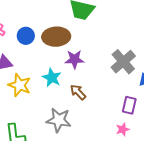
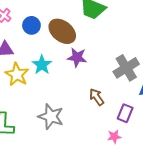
brown ellipse: (56, 37) -> (62, 31), turned 32
cyan star: (52, 78) -> (42, 65), moved
brown arrow: (78, 92) -> (97, 97), moved

